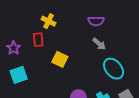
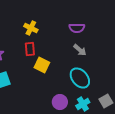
red rectangle: (38, 40) -> (30, 49), moved
cyan ellipse: (114, 69) -> (80, 78), moved

